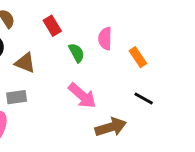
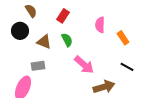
red rectangle: (52, 26) -> (63, 16), turned 64
green semicircle: (77, 53) -> (67, 40), moved

